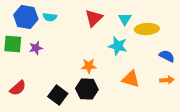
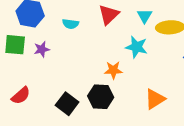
cyan semicircle: (50, 17) -> (71, 24), moved
orange star: (89, 66) -> (113, 70), moved
orange triangle: (131, 79) -> (155, 99), moved, turned -48

